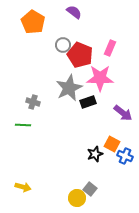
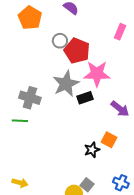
pink rectangle: (110, 48) -> (120, 32), moved
gray cross: (33, 102) -> (30, 98), size x1.5
blue cross: (125, 156) -> (121, 183), moved

